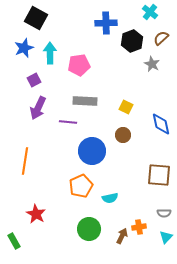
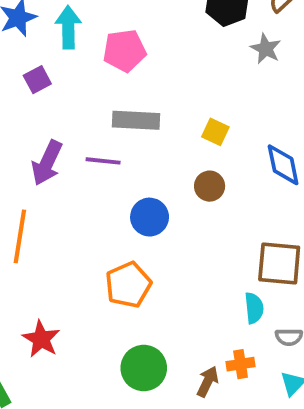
purple arrow: (38, 108) -> (47, 163), moved
blue circle: (92, 151) -> (150, 217), size x0.7
cyan semicircle: (110, 198) -> (254, 308), moved, turned -84

